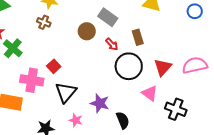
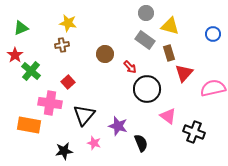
gray rectangle: (108, 17) -> (145, 40), moved
brown cross: (44, 22) -> (62, 45), turned -32
brown rectangle: (138, 37) -> (169, 53), moved
red square: (54, 66) -> (68, 82), moved
red triangle: (163, 67) -> (184, 73), moved

